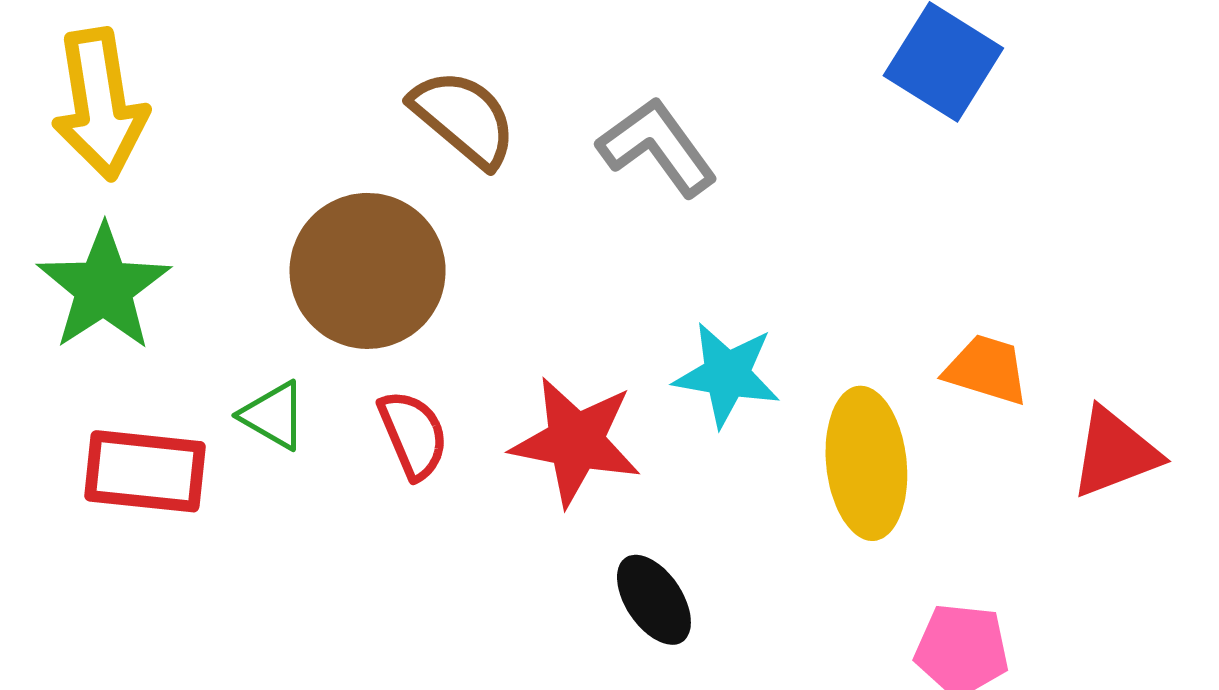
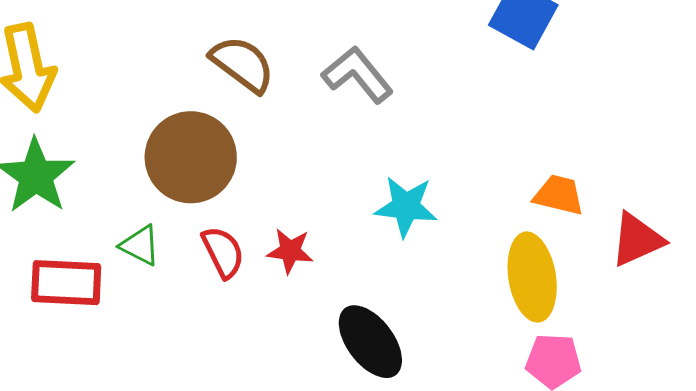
red star: (576, 441) -> (290, 251), moved, size x0.6
yellow ellipse: (866, 463) -> (532, 277), moved
black ellipse: (654, 600) -> (370, 342), size x1.4

